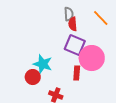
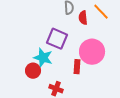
red semicircle: (73, 24) -> (83, 18), moved
purple square: (75, 45) -> (57, 39), moved

